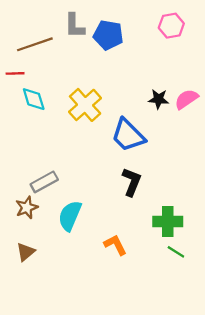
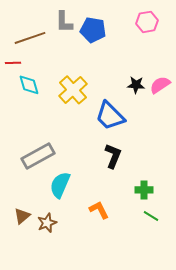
gray rectangle: (44, 182) -> (38, 156), size x1.4
brown star: (27, 208) -> (47, 223), moved
green cross: (168, 222) -> (144, 190), size x0.7

